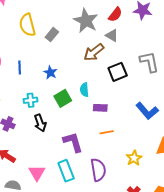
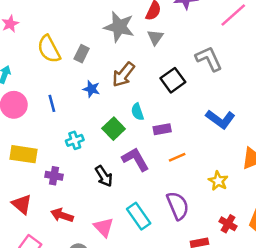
gray triangle: (112, 35) -> (155, 37), turned 48
brown arrow: (94, 52) -> (123, 75), moved
blue star: (50, 73) -> (91, 89), moved
black arrow: (40, 123) -> (104, 176), moved
purple L-shape: (73, 142) -> (135, 159), moved

